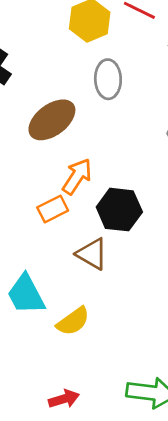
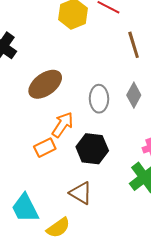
gray ellipse: (108, 79) -> (99, 99), moved
brown triangle: (92, 254) -> (81, 193), moved

